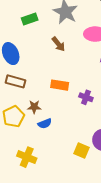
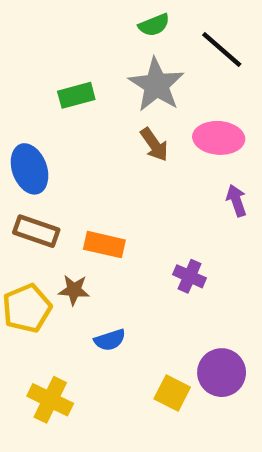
brown arrow: (58, 44) -> (154, 145), moved
orange rectangle: (60, 85) -> (104, 245), moved
blue semicircle: (45, 124) -> (110, 340), moved

